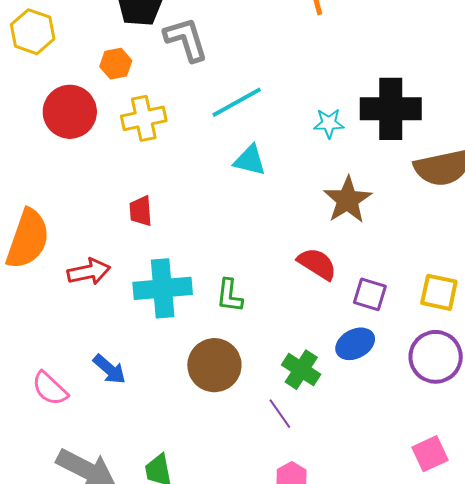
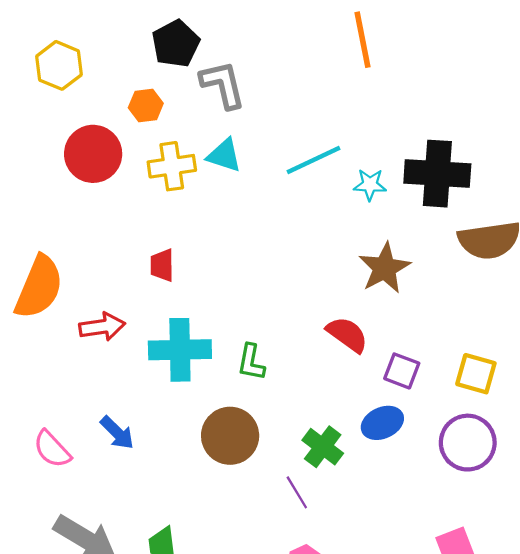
cyan line: (237, 102) -> (314, 160), moved
cyan triangle: (250, 160) -> (224, 155), moved

